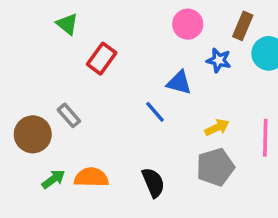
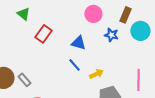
blue triangle: (179, 83) -> (78, 43), moved
gray rectangle: (69, 115) -> (24, 80), moved
yellow arrow: (217, 127) -> (96, 74), moved

